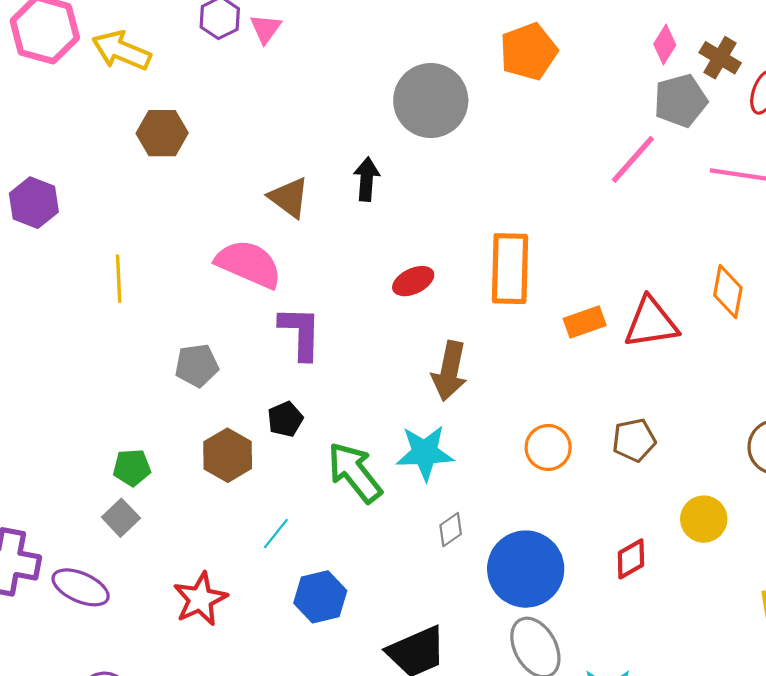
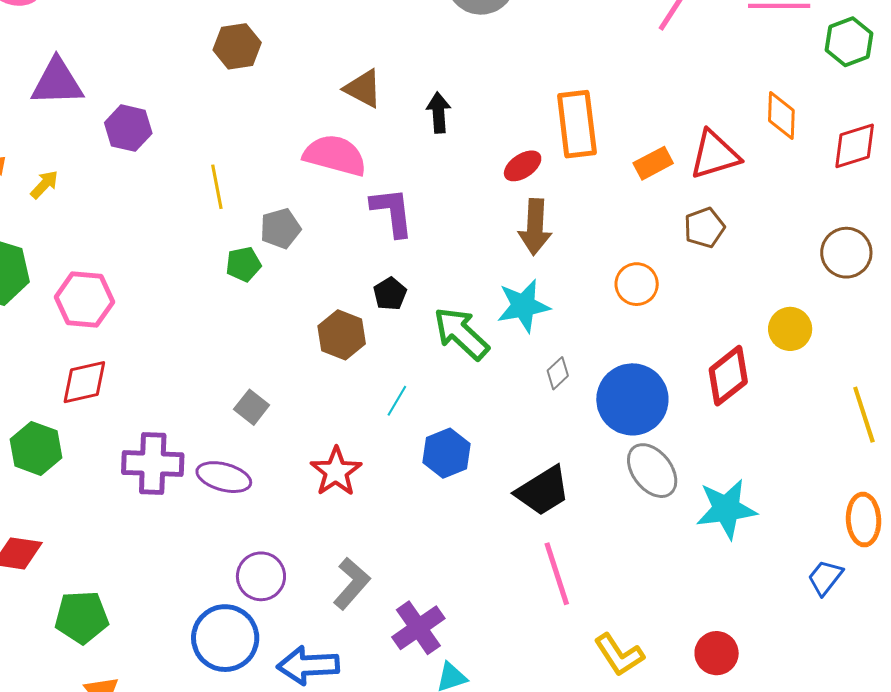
black arrow: (367, 179) -> (439, 113), moved
red ellipse: (413, 281) -> (523, 166), moved
gray pentagon: (197, 365) -> (280, 228), moved
brown pentagon: (634, 440) -> (704, 228), moved
green pentagon: (132, 468) -> (243, 264), moved
red diamond: (631, 559) -> (728, 376), size x1.5

